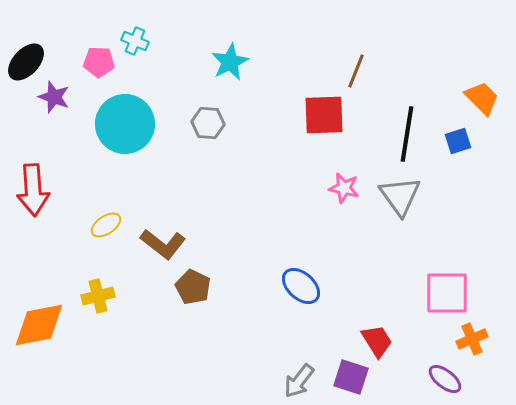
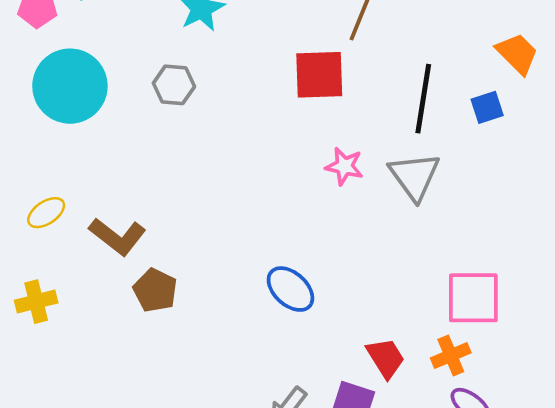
orange cross: (472, 339) -> (451, 355), moved

